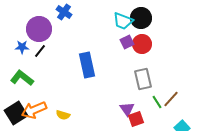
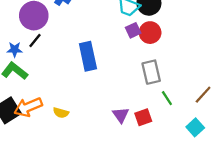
blue star: (22, 47) -> (15, 49), moved
brown line: (171, 99) -> (203, 95), moved
purple triangle: (127, 109) -> (121, 115), moved

